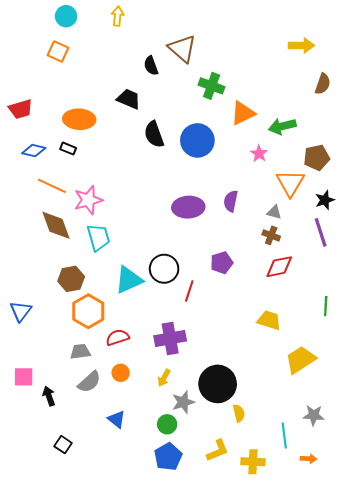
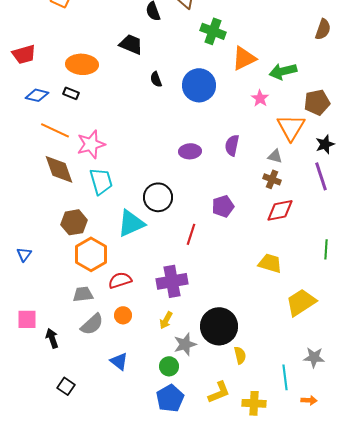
black semicircle: (154, 134) -> (156, 79), size x0.6
purple ellipse: (188, 207) -> (190, 151), size x0.7
black circle: (164, 269) -> (158, 197), moved
blue triangle: (21, 311) -> (24, 254), size x0.7

